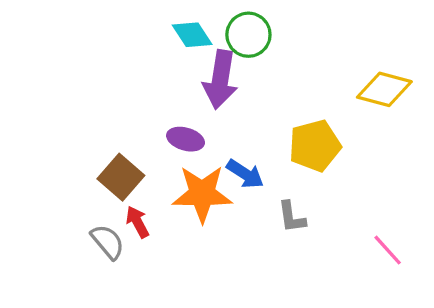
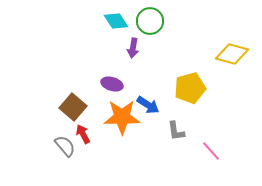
purple arrow: (220, 79) -> (133, 48), size x0.6
pink line: (388, 250) -> (211, 151), moved

